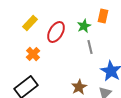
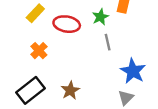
red ellipse: (56, 32) -> (67, 24), turned 70
brown star: (79, 87) -> (70, 90), moved

